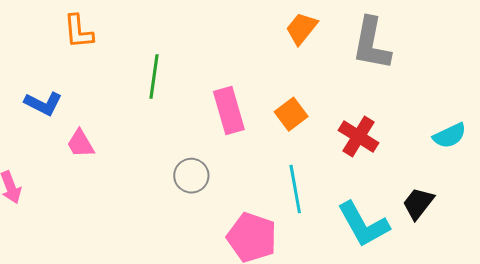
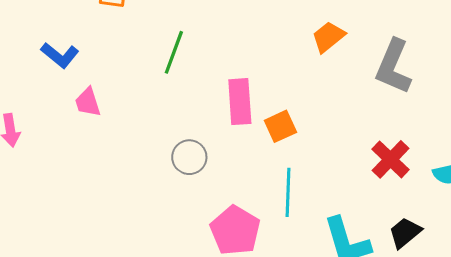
orange square: (291, 114) -> (280, 126), moved
red cross: (358, 137) -> (391, 159), moved

